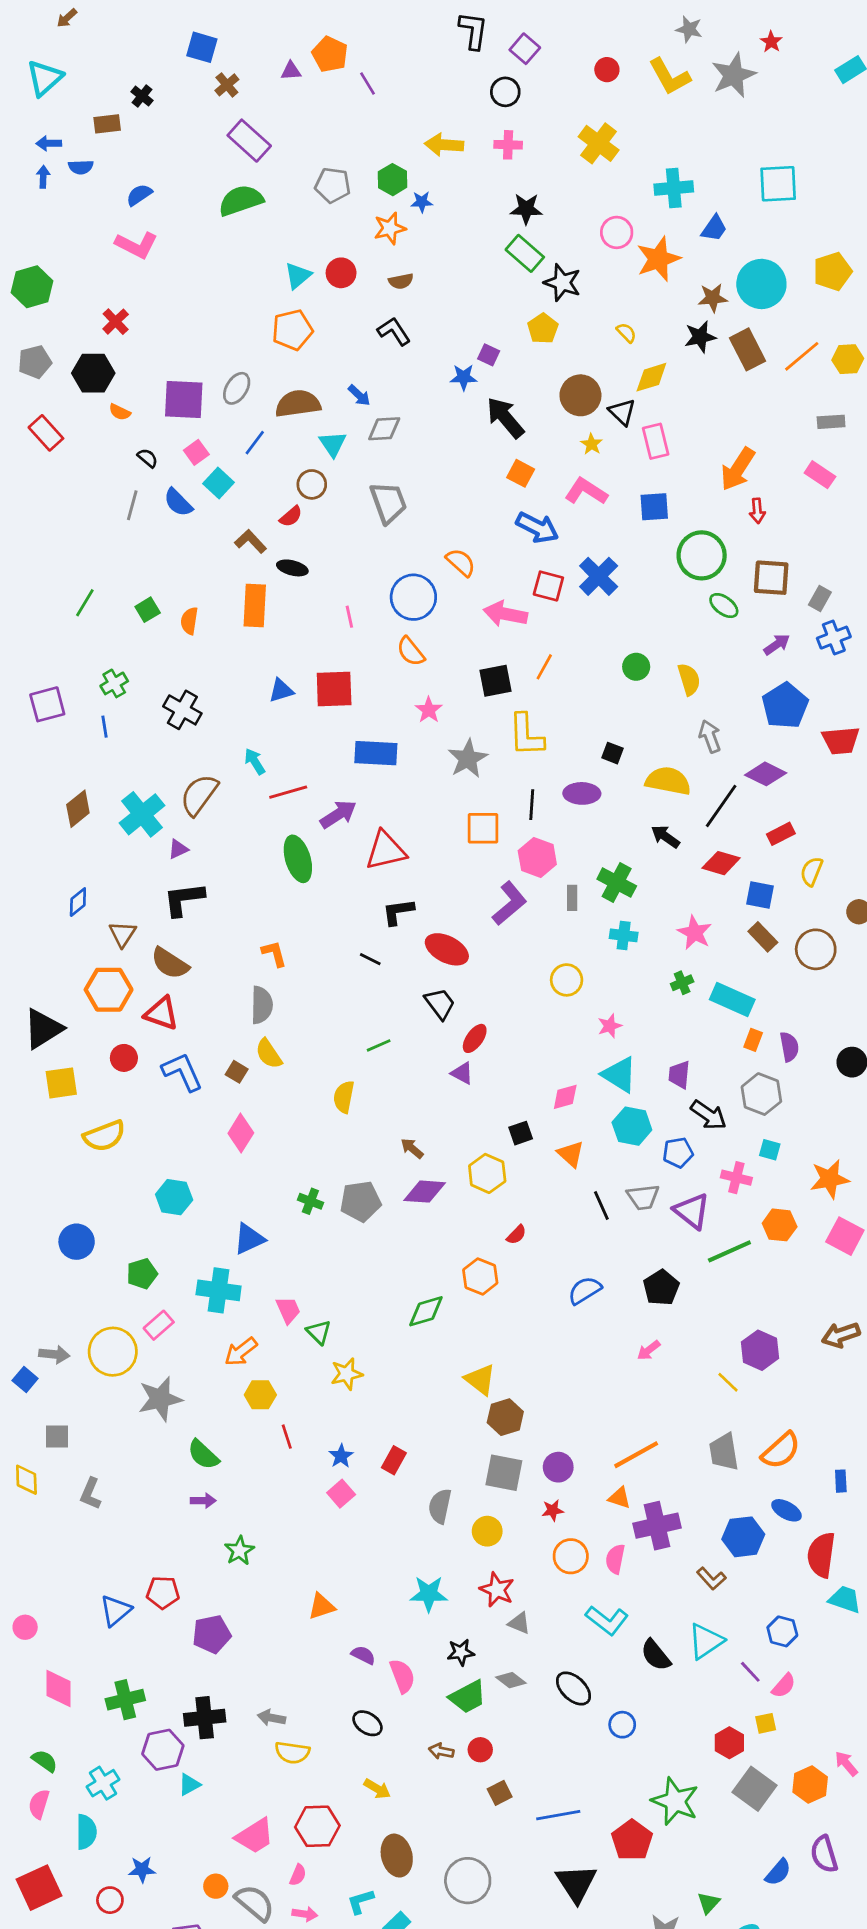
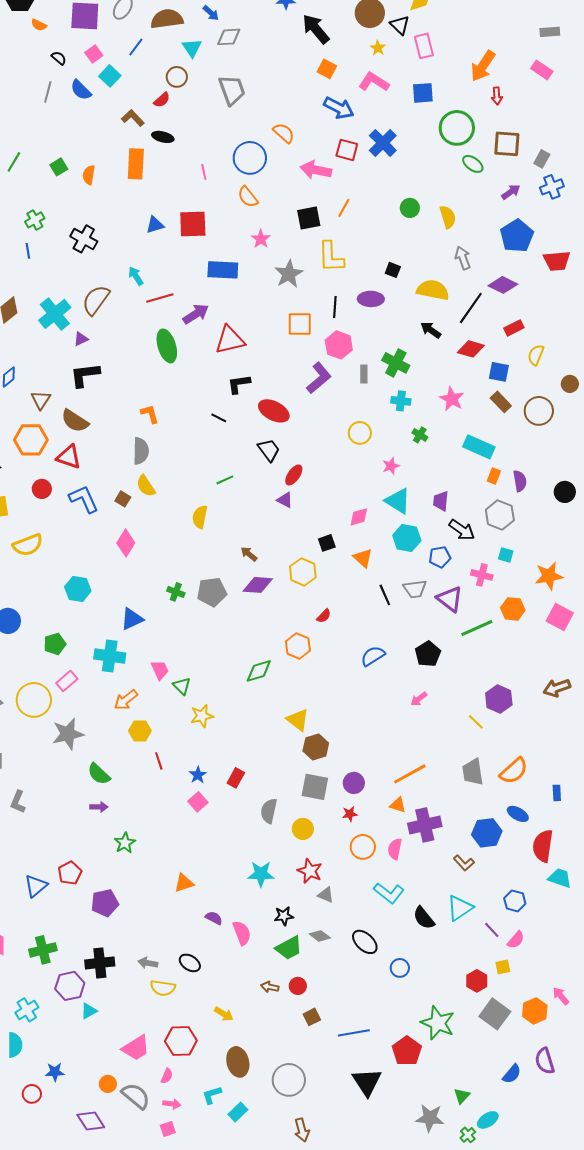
green cross: (682, 983) -> (420, 435), moved, turned -35
red pentagon: (163, 1592) -> (70, 873), turned -30
black ellipse: (367, 1723) -> (190, 963), moved

